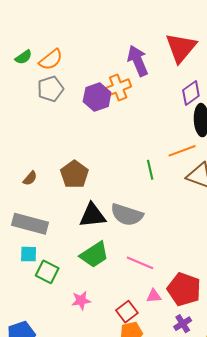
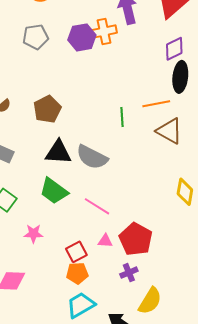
gray pentagon: (50, 89) -> (36, 37), moved
green trapezoid: (94, 255) -> (54, 191), turned 60

